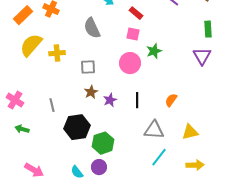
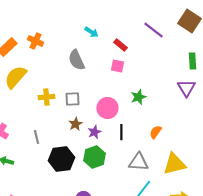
green star: (154, 51) -> (138, 97), moved
yellow cross: (57, 53) -> (46, 97), moved
pink circle: (130, 63) -> (107, 108), moved
yellow triangle: (190, 132) -> (174, 164), size x1.4
green hexagon: (103, 143) -> (94, 157), moved

